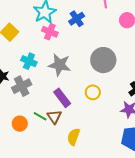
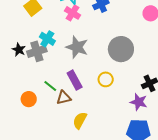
gray cross: (22, 86) -> (37, 51), moved
green line: (40, 116) -> (50, 86), moved
brown triangle: (54, 117) -> (64, 98), turned 42

